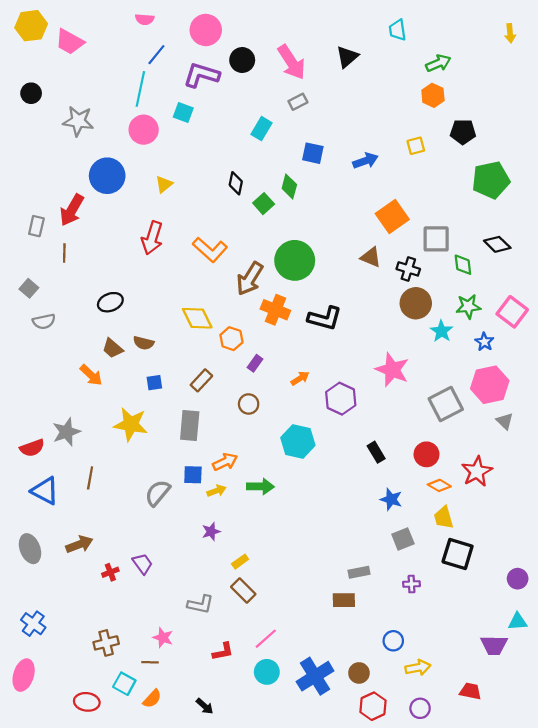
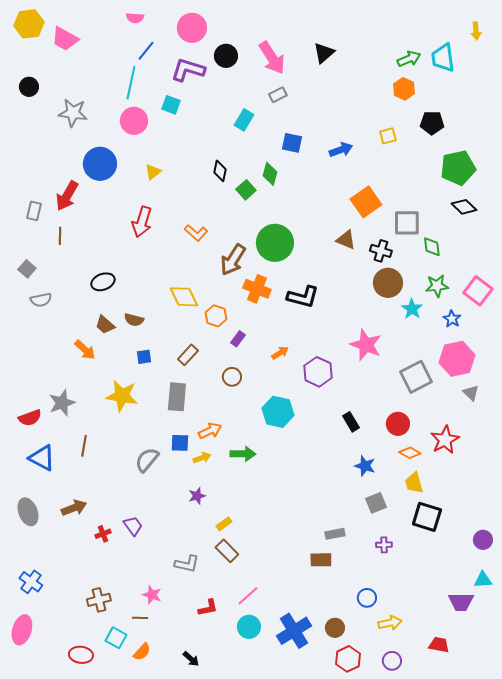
cyan trapezoid: (398, 30) -> (443, 58), moved, size x1.4
black diamond: (497, 244) -> (464, 207), moved
orange L-shape: (210, 250) -> (196, 233), size x0.7

